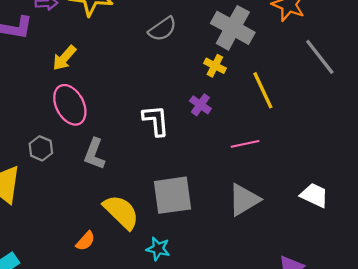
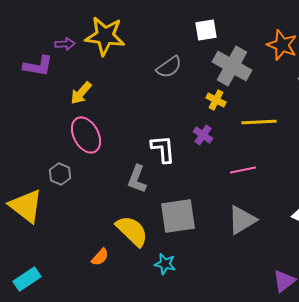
yellow line: (263, 90) -> (259, 122), turned -68
gray L-shape: (94, 154) -> (137, 179), moved

